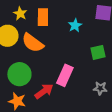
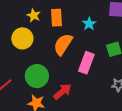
orange semicircle: (33, 43) -> (63, 44), moved, turned 90
pink rectangle: (65, 75) -> (86, 63), moved

